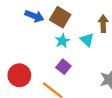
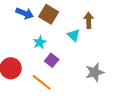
cyan star: (62, 41) -> (40, 42), moved

